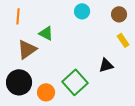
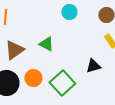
green triangle: (46, 33) -> (46, 44), moved
orange circle: (46, 92) -> (33, 78), moved

